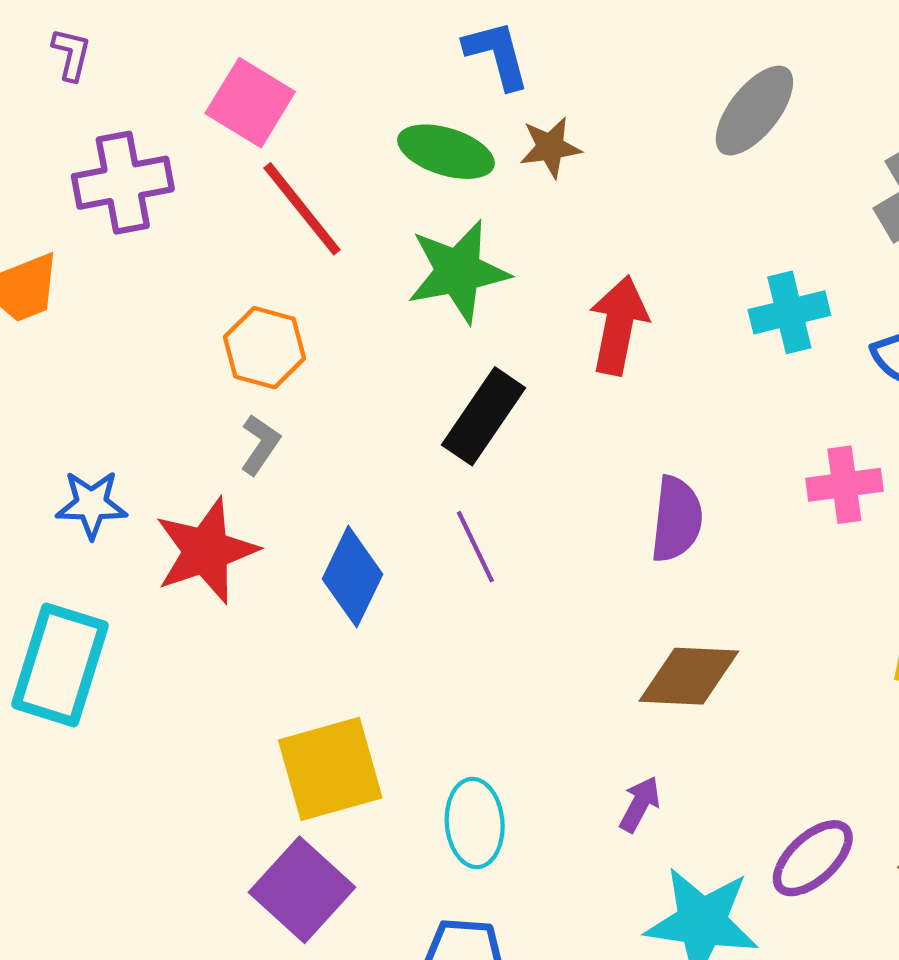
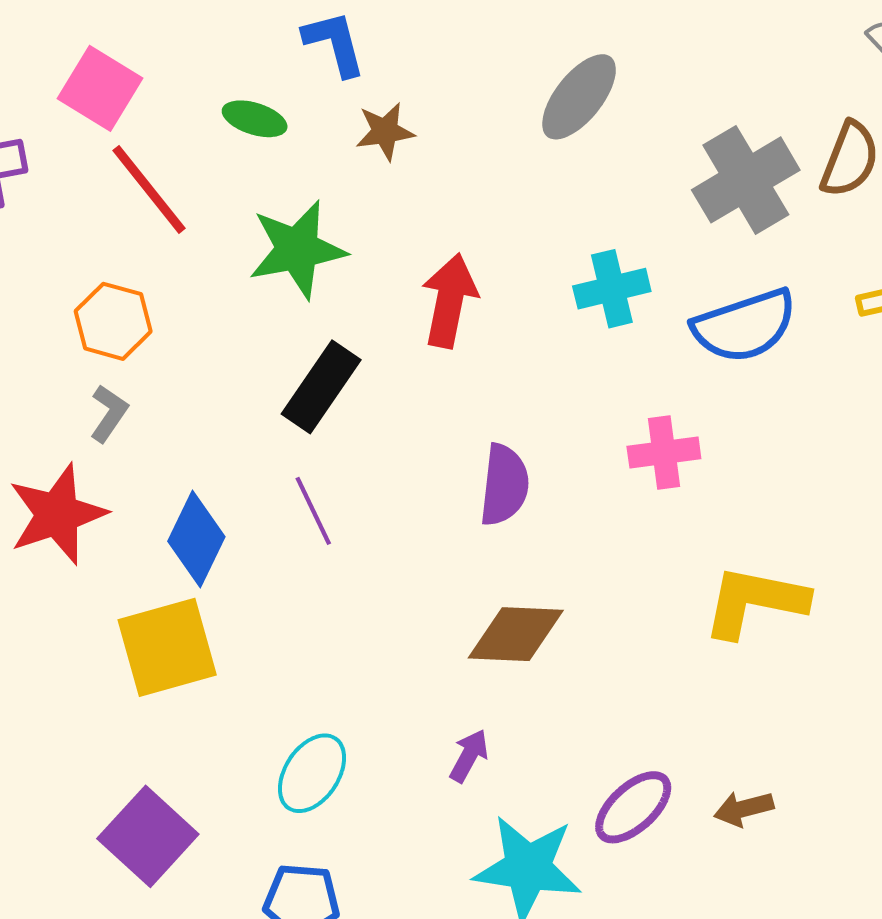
green ellipse: (446, 152) -> (255, 119), moved, size x0.7
yellow square: (330, 769) -> (167, 647), moved
cyan ellipse: (475, 823) -> (312, 773), turned 38

